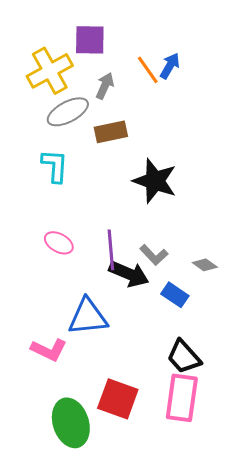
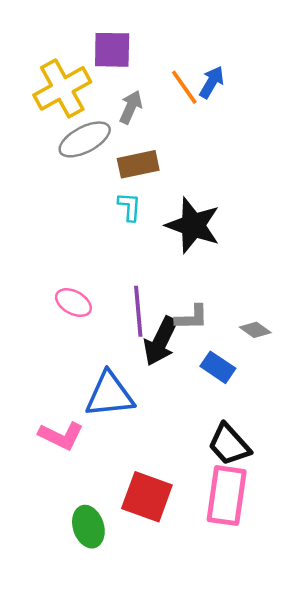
cyan L-shape: (55, 166) -> (129, 207), moved, size x0.7
gray L-shape: (154, 255) -> (192, 317), turned -48
black arrow: (129, 274) -> (161, 341), turned 93
green ellipse: (71, 423) -> (88, 527), size x0.7

